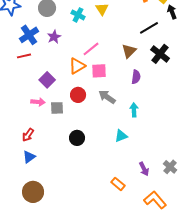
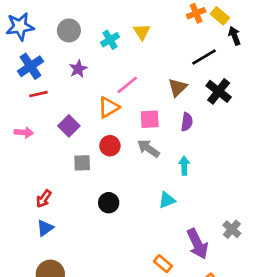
cyan cross: (78, 15) -> (110, 40), turned 32
blue cross: (29, 35) -> (30, 66), moved
pink square: (99, 71) -> (150, 119), moved
pink arrow: (38, 102) -> (24, 132), moved
gray cross: (170, 167) -> (232, 229), moved
purple arrow: (144, 169) -> (197, 244), size x1.6

